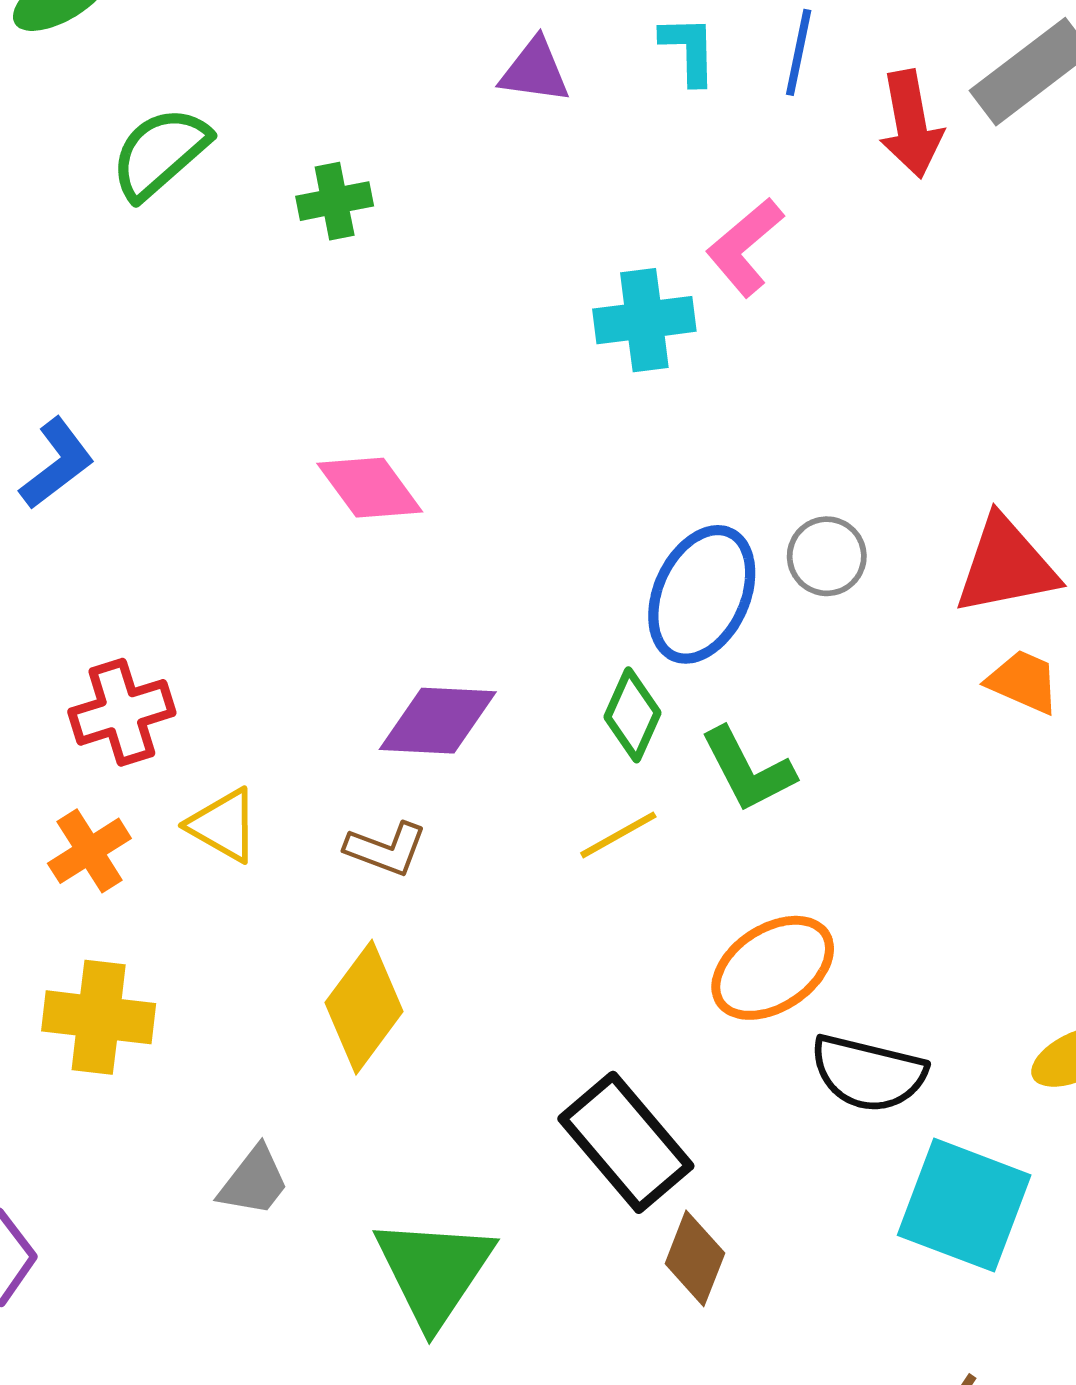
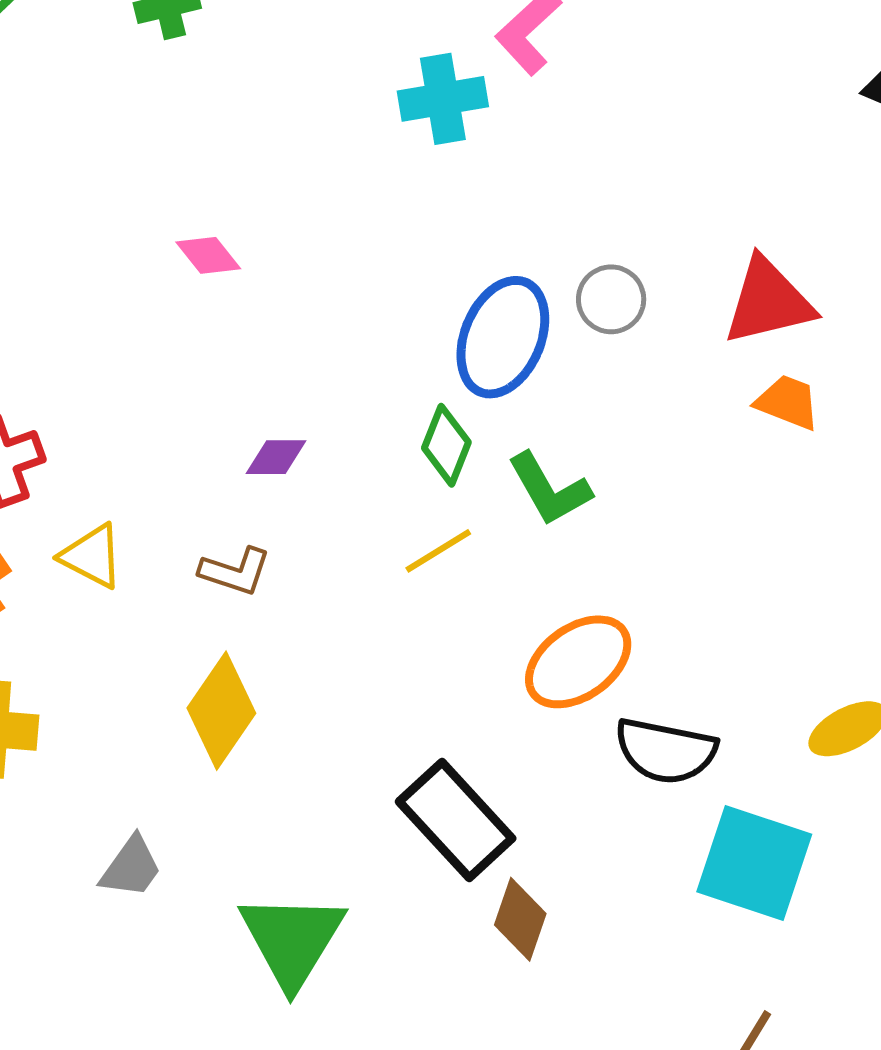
pink diamond: (370, 488) -> (208, 255), size x0.7
purple diamond: (438, 721) -> (276, 457), size x0.6

